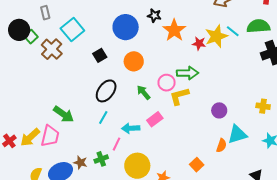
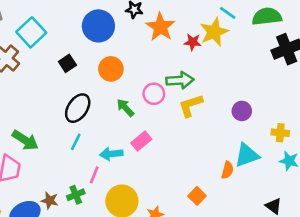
cyan line: (233, 31) -> (228, 13), moved
yellow L-shape: (179, 96) -> (191, 106), moved
yellow cross: (263, 106) -> (280, 133), moved
purple circle: (219, 110) -> (242, 111), moved

